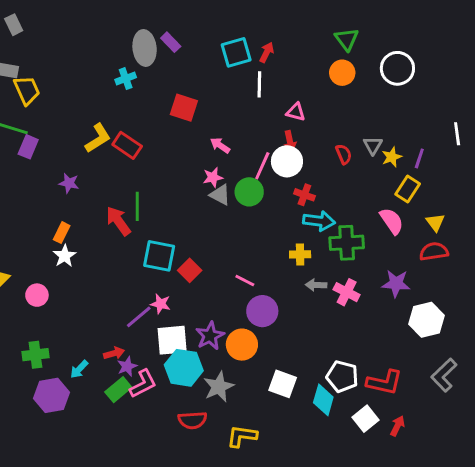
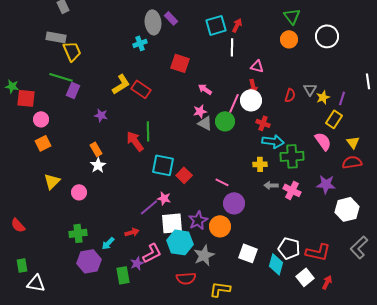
red semicircle: (344, 154) -> (290, 95), turned 40
orange rectangle: (62, 233) -> (96, 149), turned -56
purple star: (127, 366) -> (137, 263), moved
green rectangle: (118, 390) -> (123, 275), moved, turned -60

